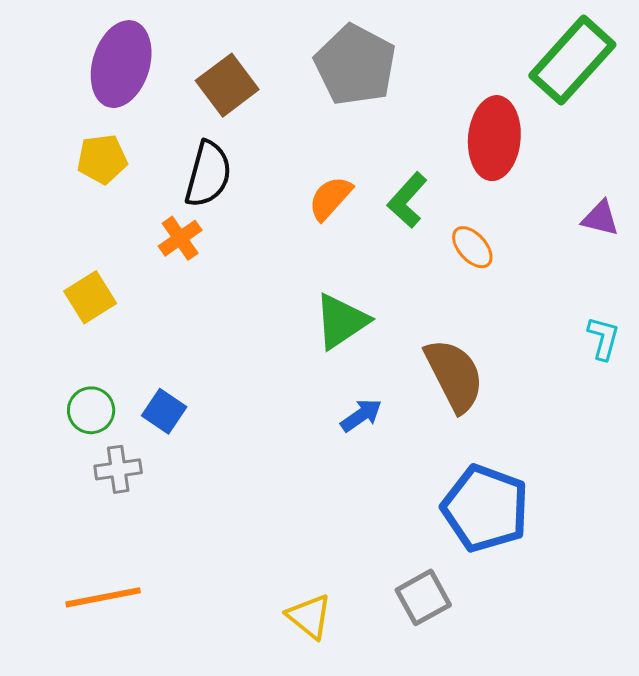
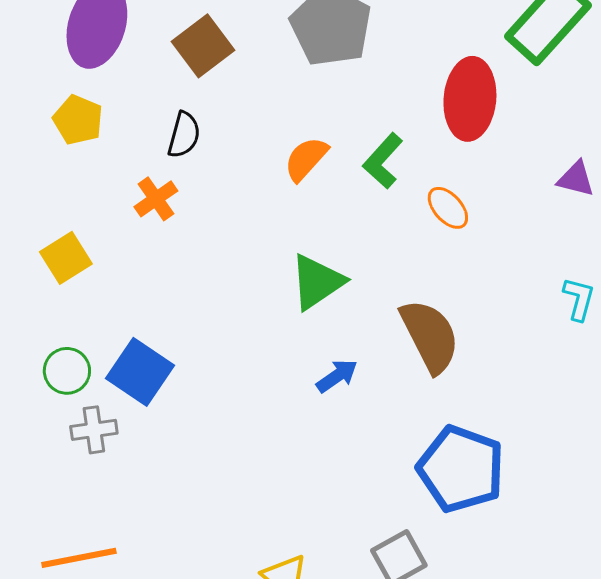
yellow pentagon: (102, 159) -> (78, 120), turned 30
black semicircle: (208, 174) -> (184, 135), size x0.7
blue square: (164, 411) -> (140, 372), size x1.5

